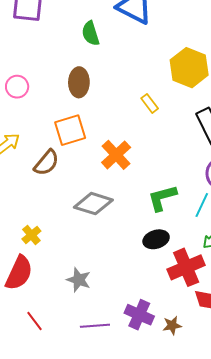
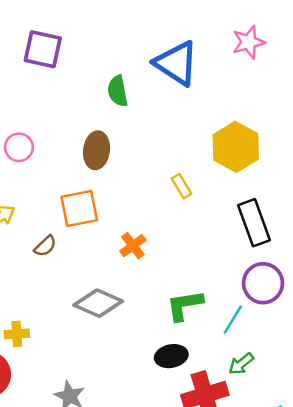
orange cross: (116, 155) -> (133, 246), size x0.7
brown semicircle: (46, 163) -> (45, 246), size x0.7
yellow cross: (31, 235) -> (17, 334), turned 30

